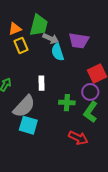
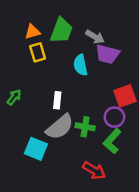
gray arrow: (51, 38) -> (95, 37), moved
gray semicircle: (24, 106) -> (60, 127), moved

